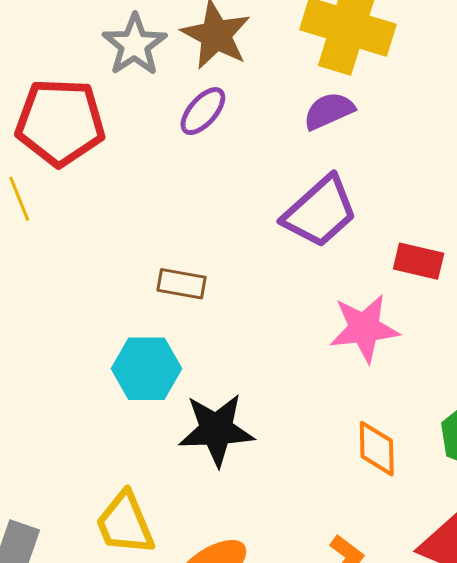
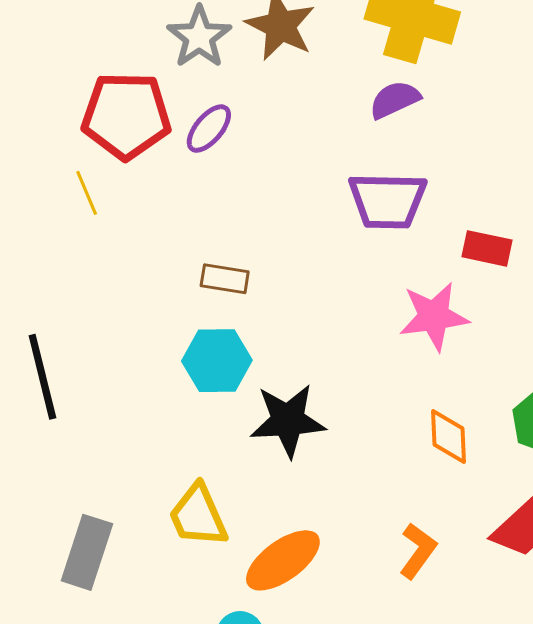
purple ellipse: (203, 111) -> (209, 129), moved
purple trapezoid: (320, 212) -> (387, 201), turned 44
brown rectangle: (182, 284) -> (225, 279), moved

